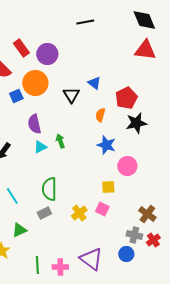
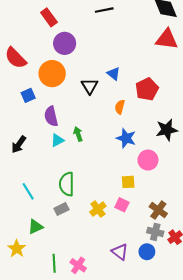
red rectangle: (21, 48) -> (49, 17), moved
blue square: (16, 96) -> (28, 95), moved
black star: (136, 123) -> (167, 130), moved
brown cross: (147, 214) -> (158, 210), moved
purple triangle: (91, 259) -> (120, 252), moved, size x0.7
pink cross: (60, 267) -> (78, 265), turned 35

